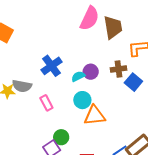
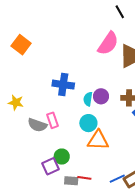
blue cross: (52, 66) -> (63, 85), turned 35
cyan semicircle: (78, 76) -> (88, 99), turned -64
gray semicircle: (22, 86) -> (37, 125), moved

